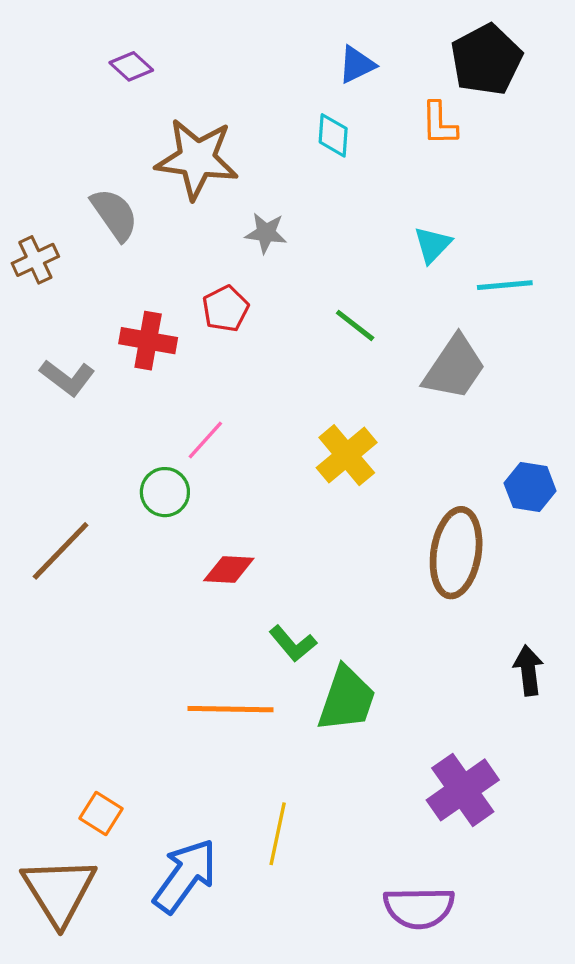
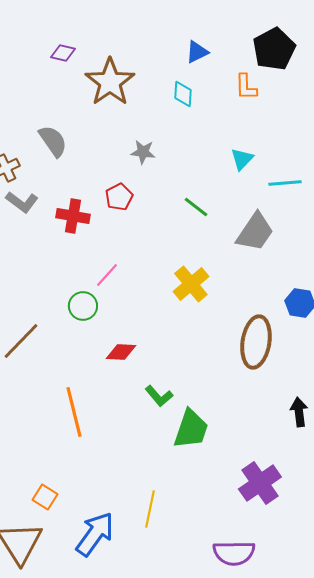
purple diamond: (131, 66) -> (63, 53), turned -30
brown star: (197, 159) -> (110, 82), moved, turned 30
gray L-shape: (67, 378) -> (22, 202), moved
orange line: (231, 709) -> (74, 412), moved, turned 75

